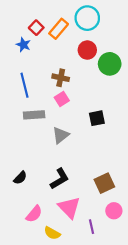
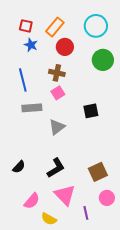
cyan circle: (87, 18) -> (96, 26), moved
red square: (36, 28) -> (26, 26), moved, turned -32
blue star: (23, 45) -> (31, 45), moved
red circle: (87, 50) -> (65, 47), moved

